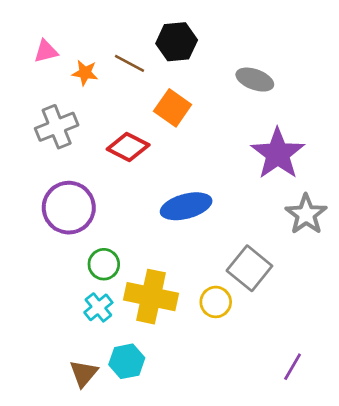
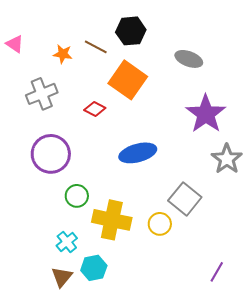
pink triangle: (46, 51) -> (15, 44), moved, turned 48
orange square: (173, 108) -> (128, 80), size x1.4
red diamond: (128, 147) -> (95, 109), size x0.7
cyan cross: (98, 307) -> (67, 242), moved

